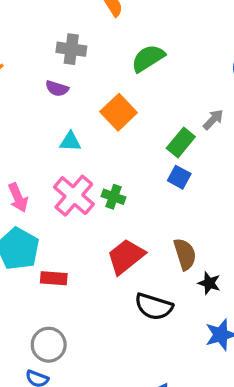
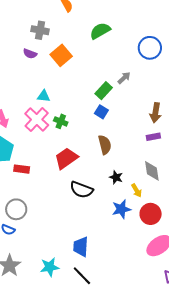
green semicircle: (148, 58) -> (100, 31), moved
orange square: (119, 112) -> (61, 55), moved
cyan triangle: (70, 142) -> (44, 96), moved
brown semicircle: (185, 254) -> (105, 145), moved

